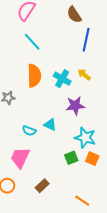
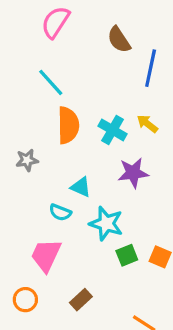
brown semicircle: (74, 15) -> (119, 40), moved
cyan line: (32, 42) -> (51, 82), moved
cyan triangle: (50, 125) -> (81, 187), moved
cyan star: (85, 138) -> (106, 224), moved

